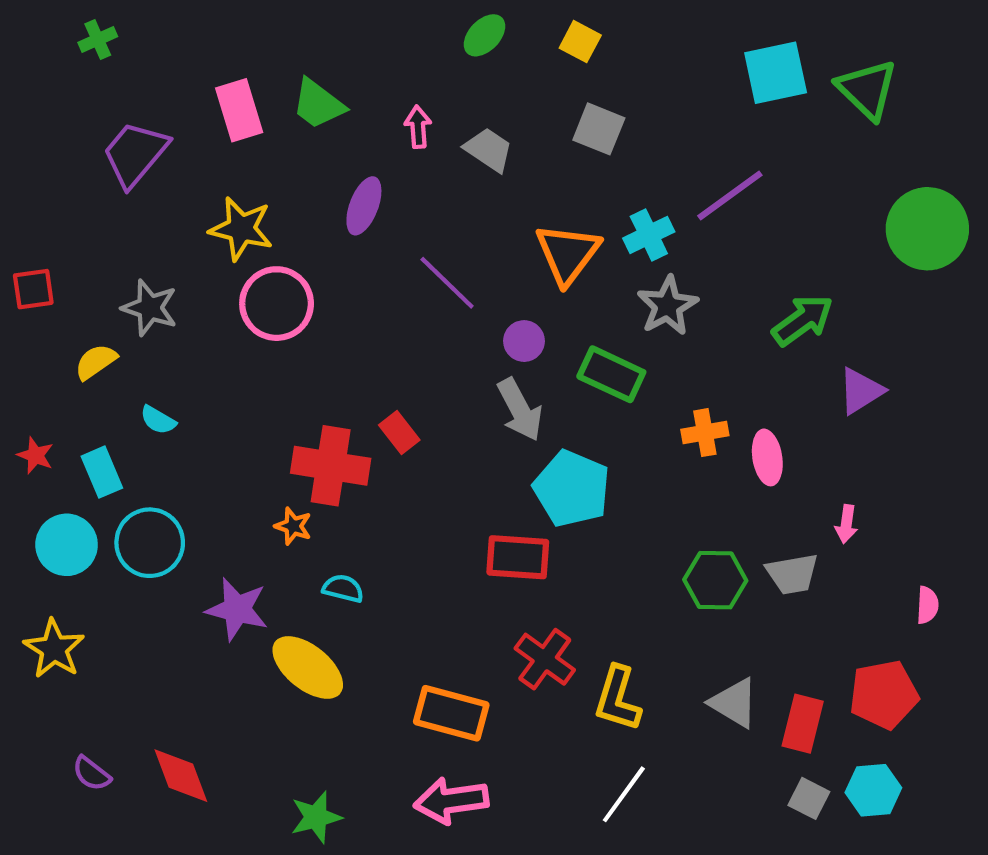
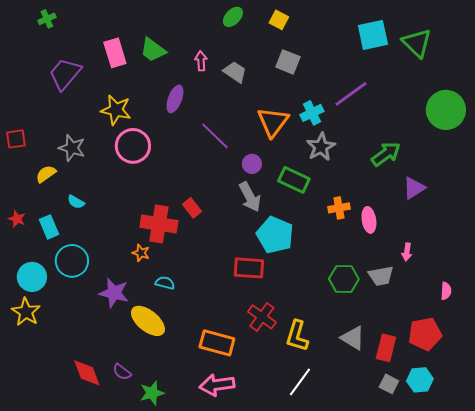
cyan circle: (67, 545) -> (32, 277), moved
purple semicircle: (91, 774) -> (122, 372), moved

